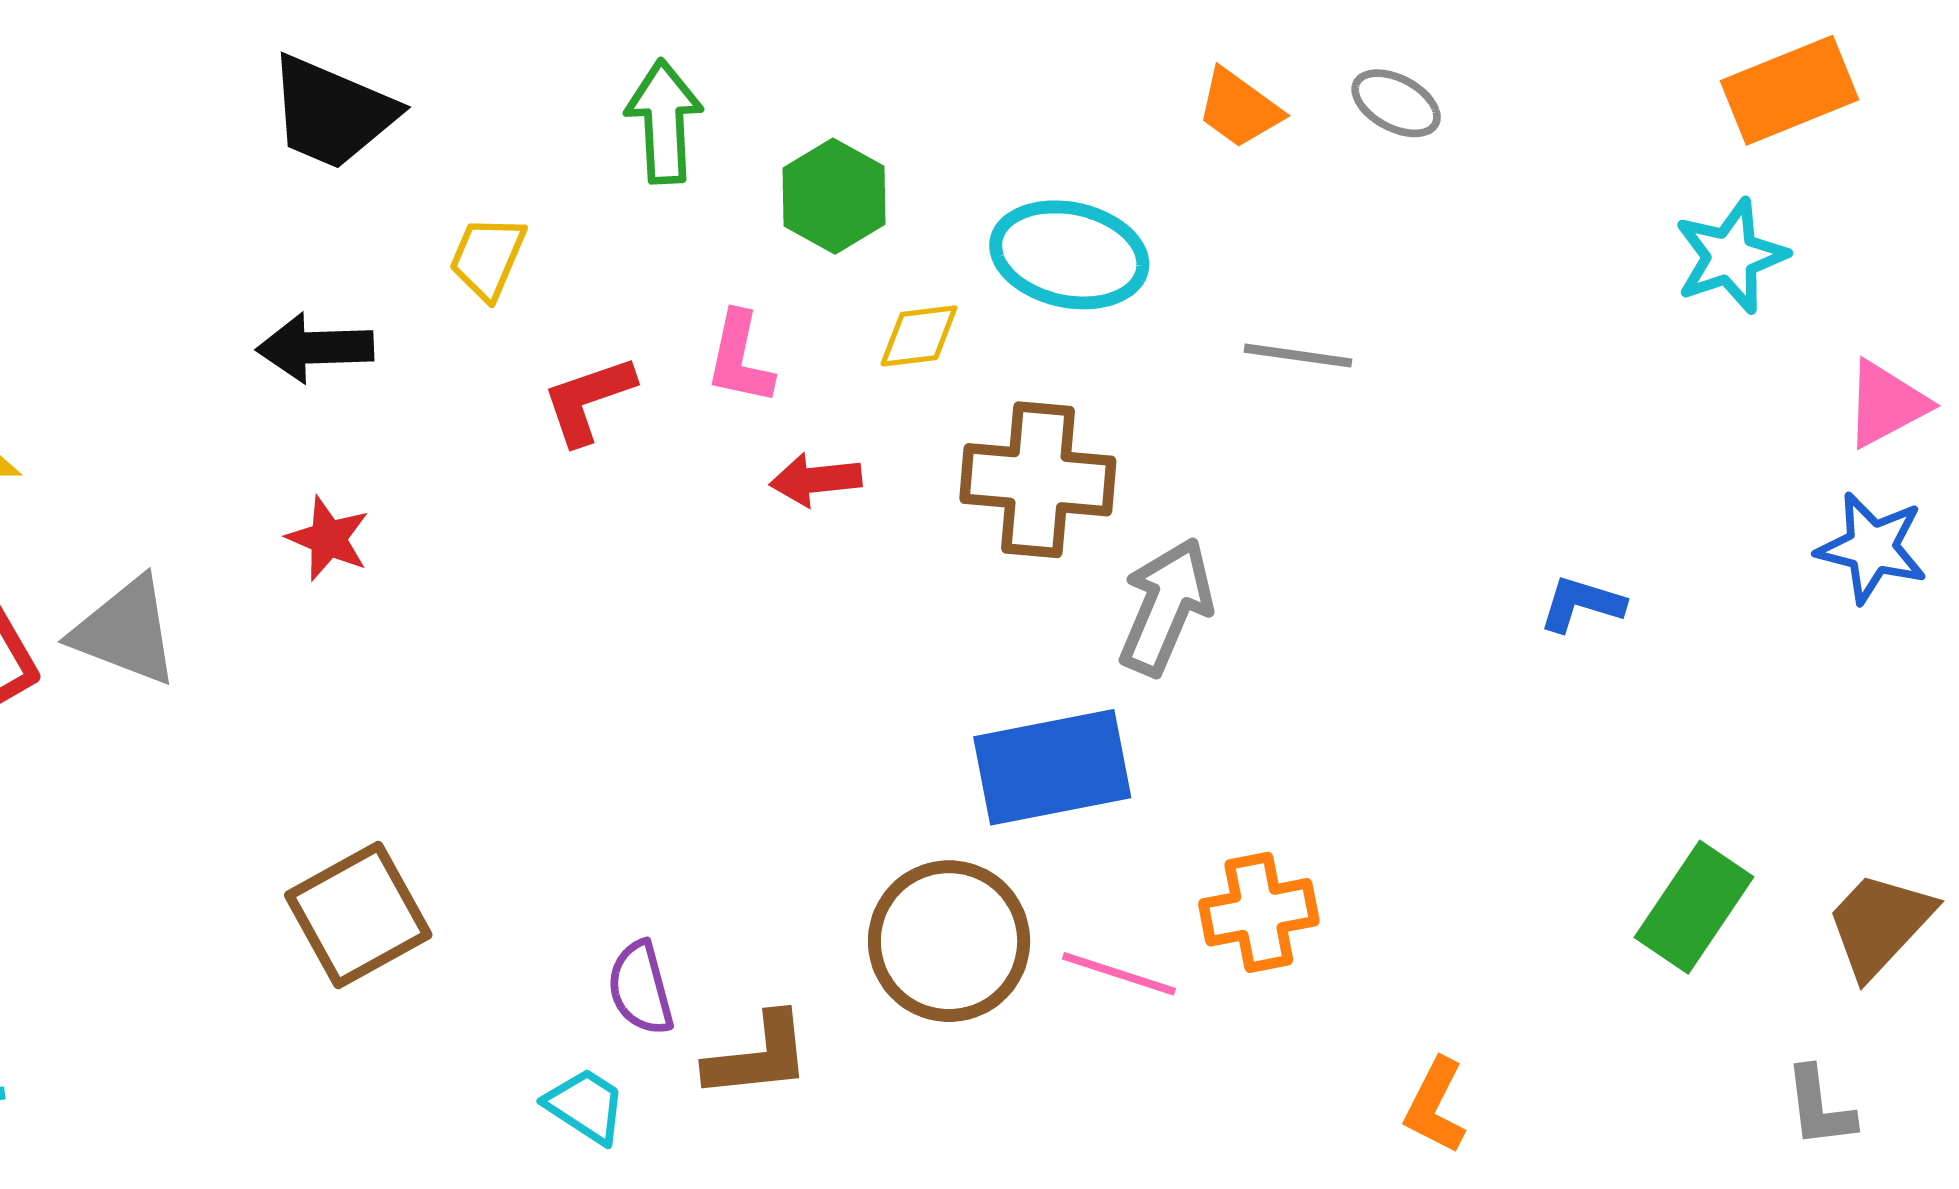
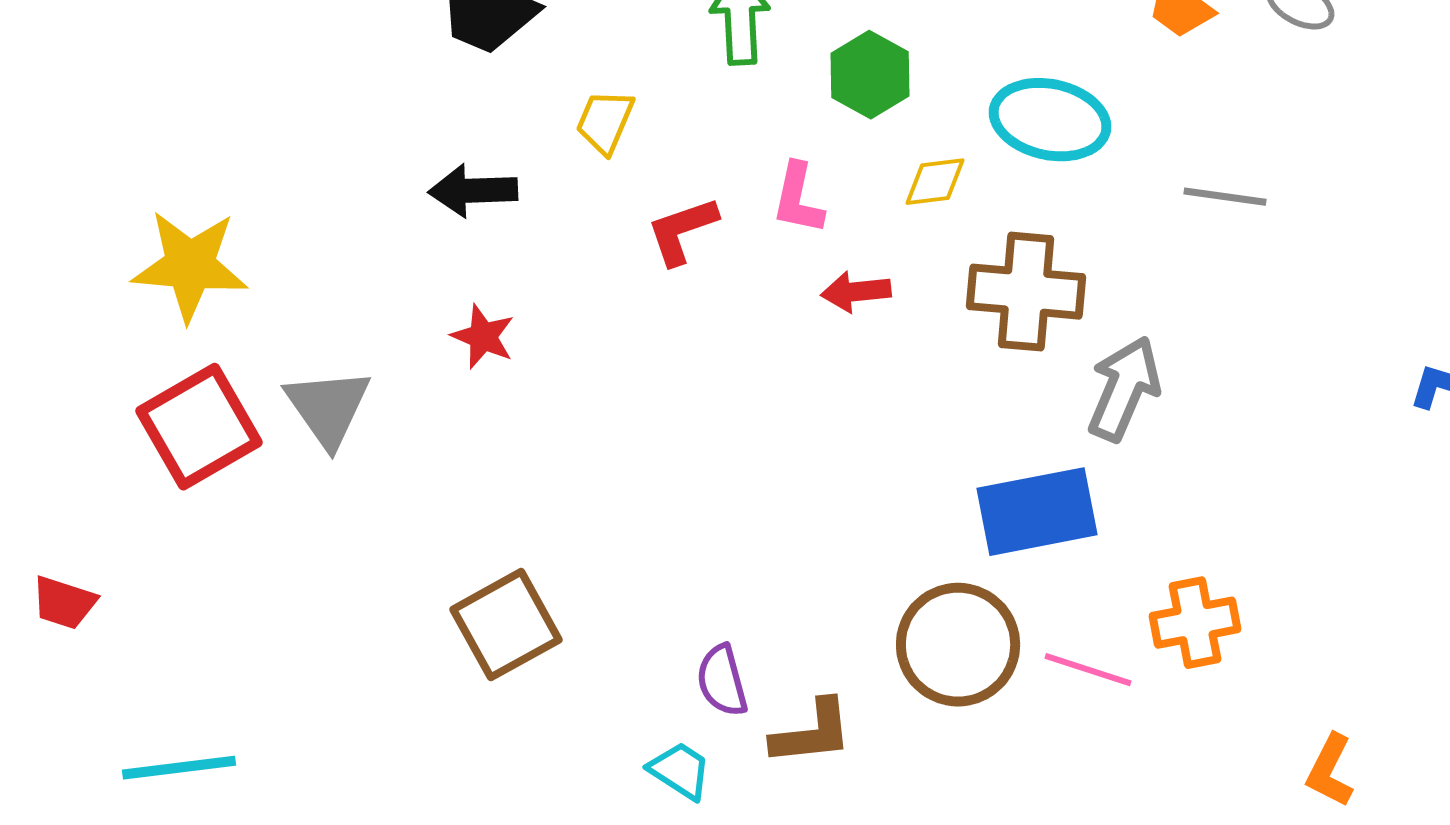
gray triangle: (126, 631) -> (328, 408), turned 34

